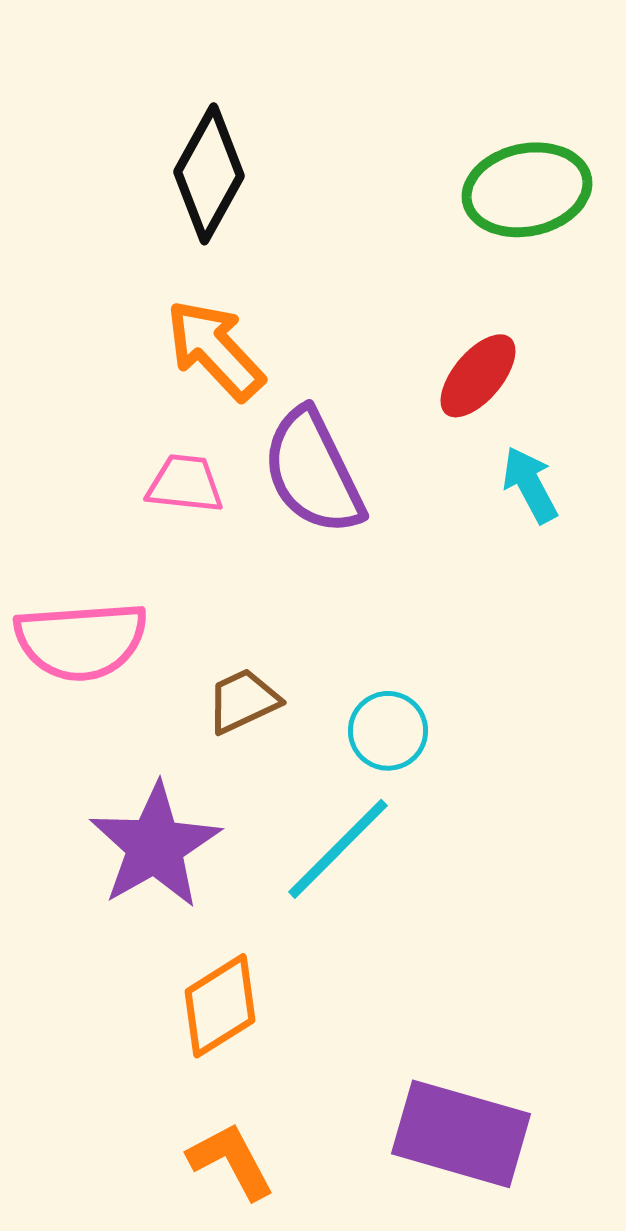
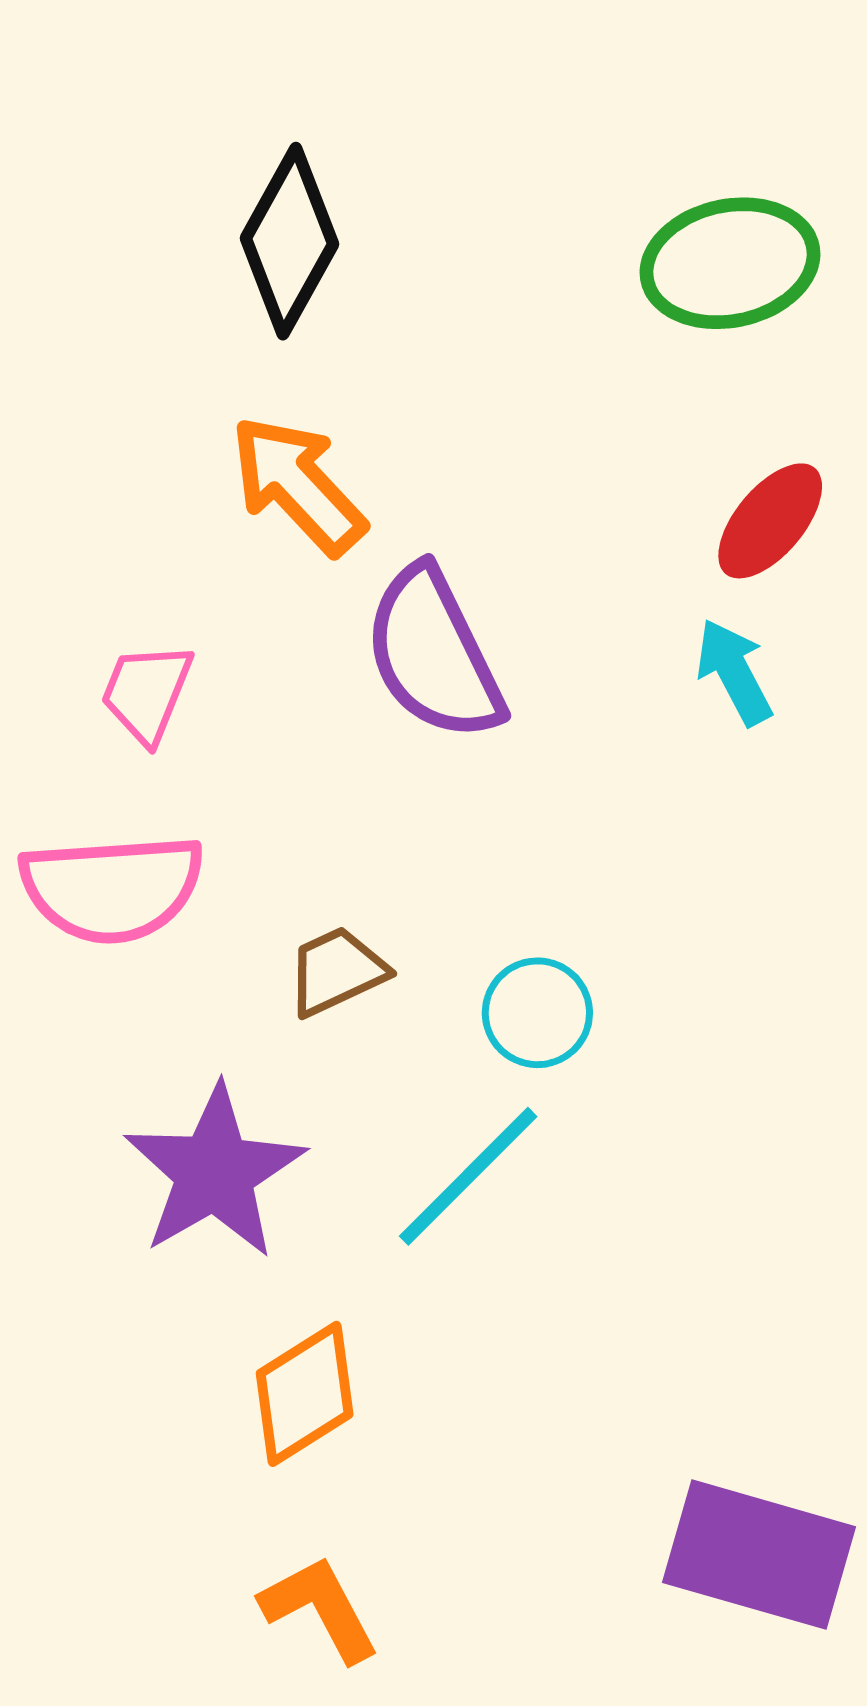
red ellipse: (478, 376) -> (770, 521), moved
pink trapezoid: (185, 484) -> (147, 693), moved, turned -74
purple rectangle: (461, 1134) -> (759, 1555), moved

